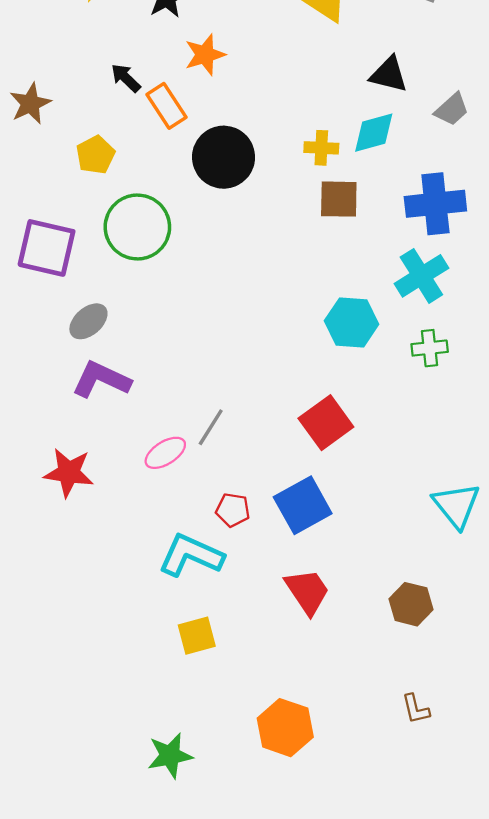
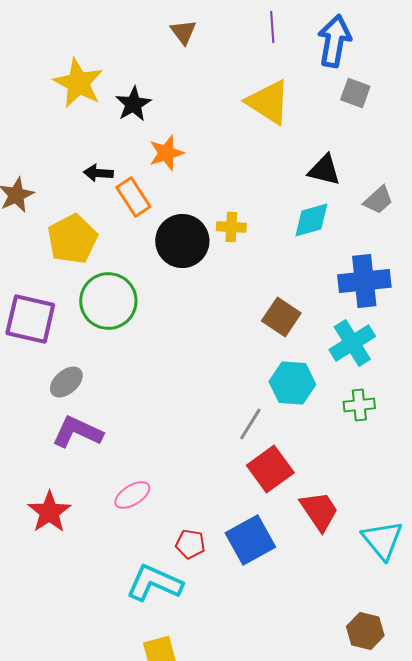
black arrow: (126, 78) -> (98, 173), turned -40
yellow cross: (321, 148) -> (231, 227), moved
yellow pentagon: (95, 155) -> (72, 239), size x1.5
brown square: (339, 199) -> (281, 317), moved, turned 33
gray line: (211, 427) -> (250, 424), moved
red star: (69, 473) -> (49, 512), turned 30
red trapezoid: (307, 591) -> (319, 511), moved
brown hexagon: (411, 604) -> (365, 631), moved

